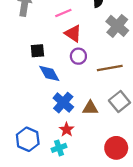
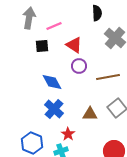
pink line: (63, 13) -> (54, 26), moved
black square: (37, 51) -> (42, 46), moved
blue cross: (63, 103) -> (54, 109), moved

